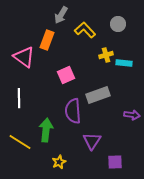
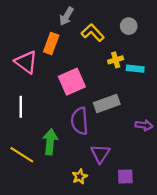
pink square: (66, 75) -> (72, 82), size x1.4
yellow star: (59, 162) -> (80, 177), moved

